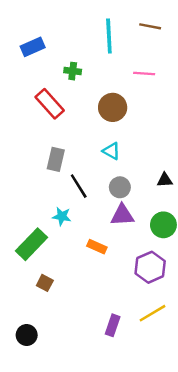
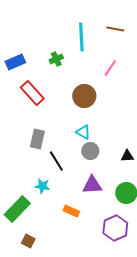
blue rectangle: (33, 47) -> (15, 62), moved
green cross: (73, 71) -> (56, 59), moved, turned -32
pink line: (144, 73) -> (110, 68), turned -60
gray circle: (120, 187) -> (90, 151), moved

